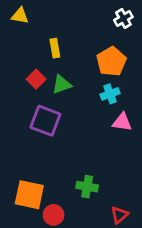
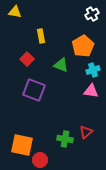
green triangle: (62, 84) -> (61, 65), moved, turned 42
cyan cross: (110, 94) -> (93, 70), moved
red triangle: (119, 215) -> (86, 132), moved

